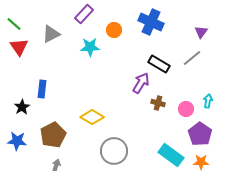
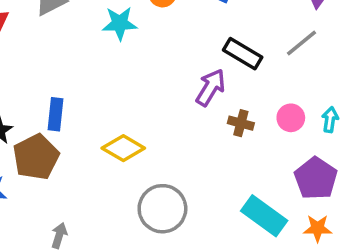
blue rectangle: (42, 89) -> (56, 114), moved
pink circle: (186, 109) -> (291, 118), moved
brown pentagon: (53, 135) -> (36, 157), moved

